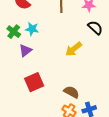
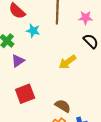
cyan star: (32, 29) -> (33, 31), moved

